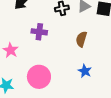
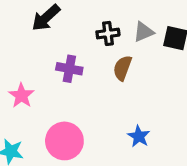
brown semicircle: (81, 39) -> (123, 68), moved

